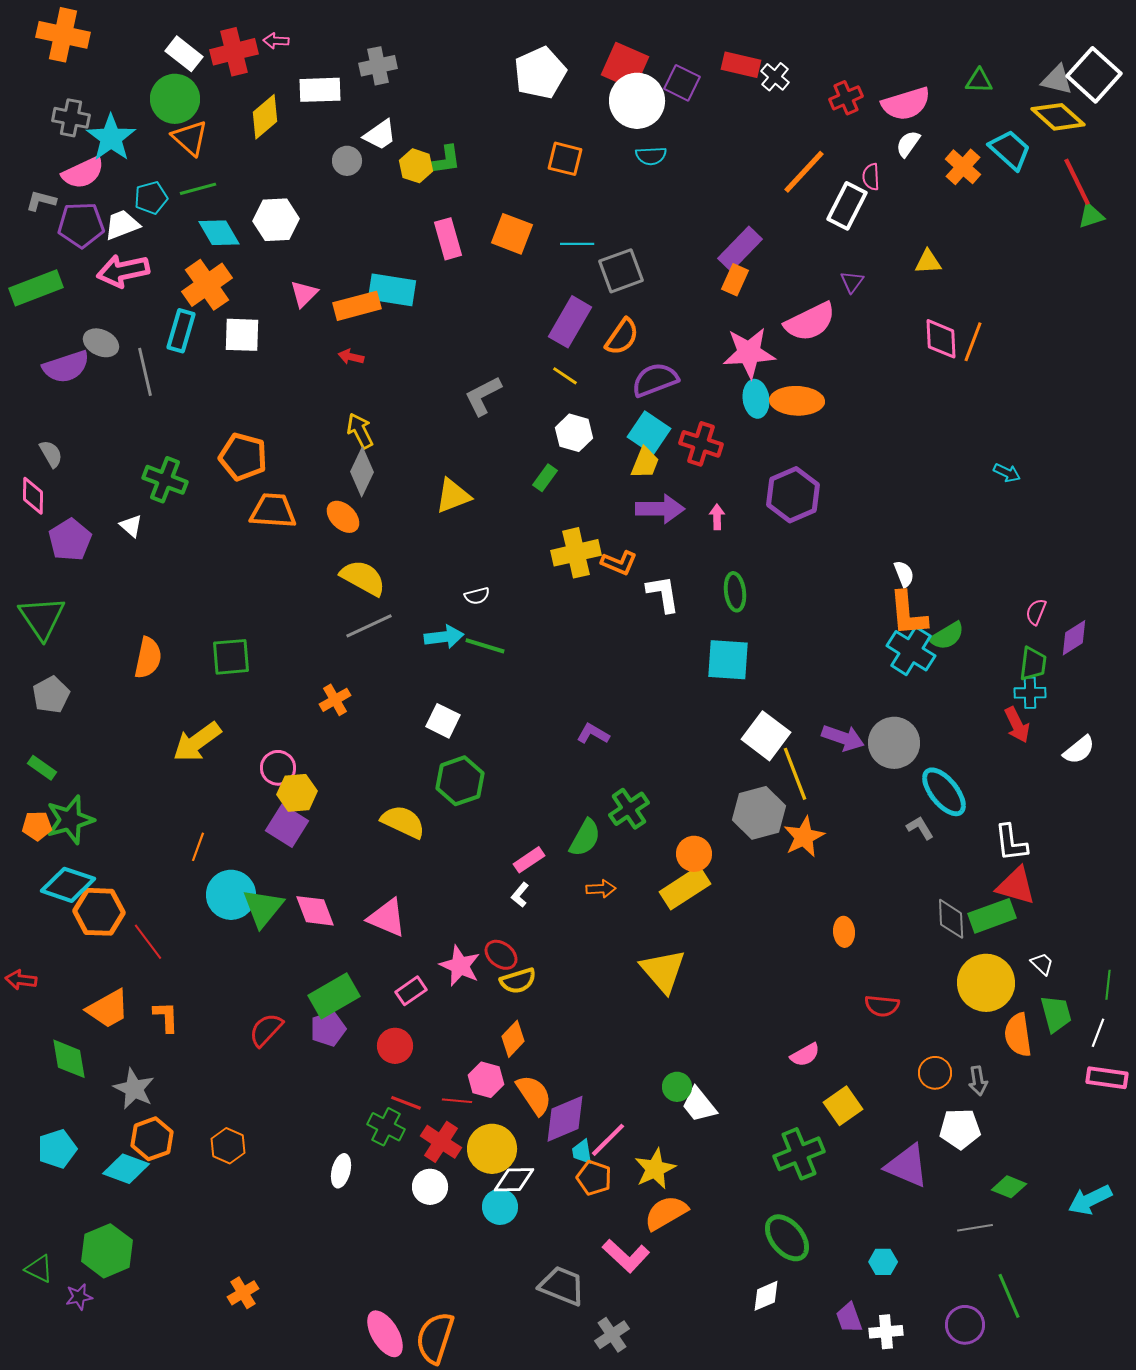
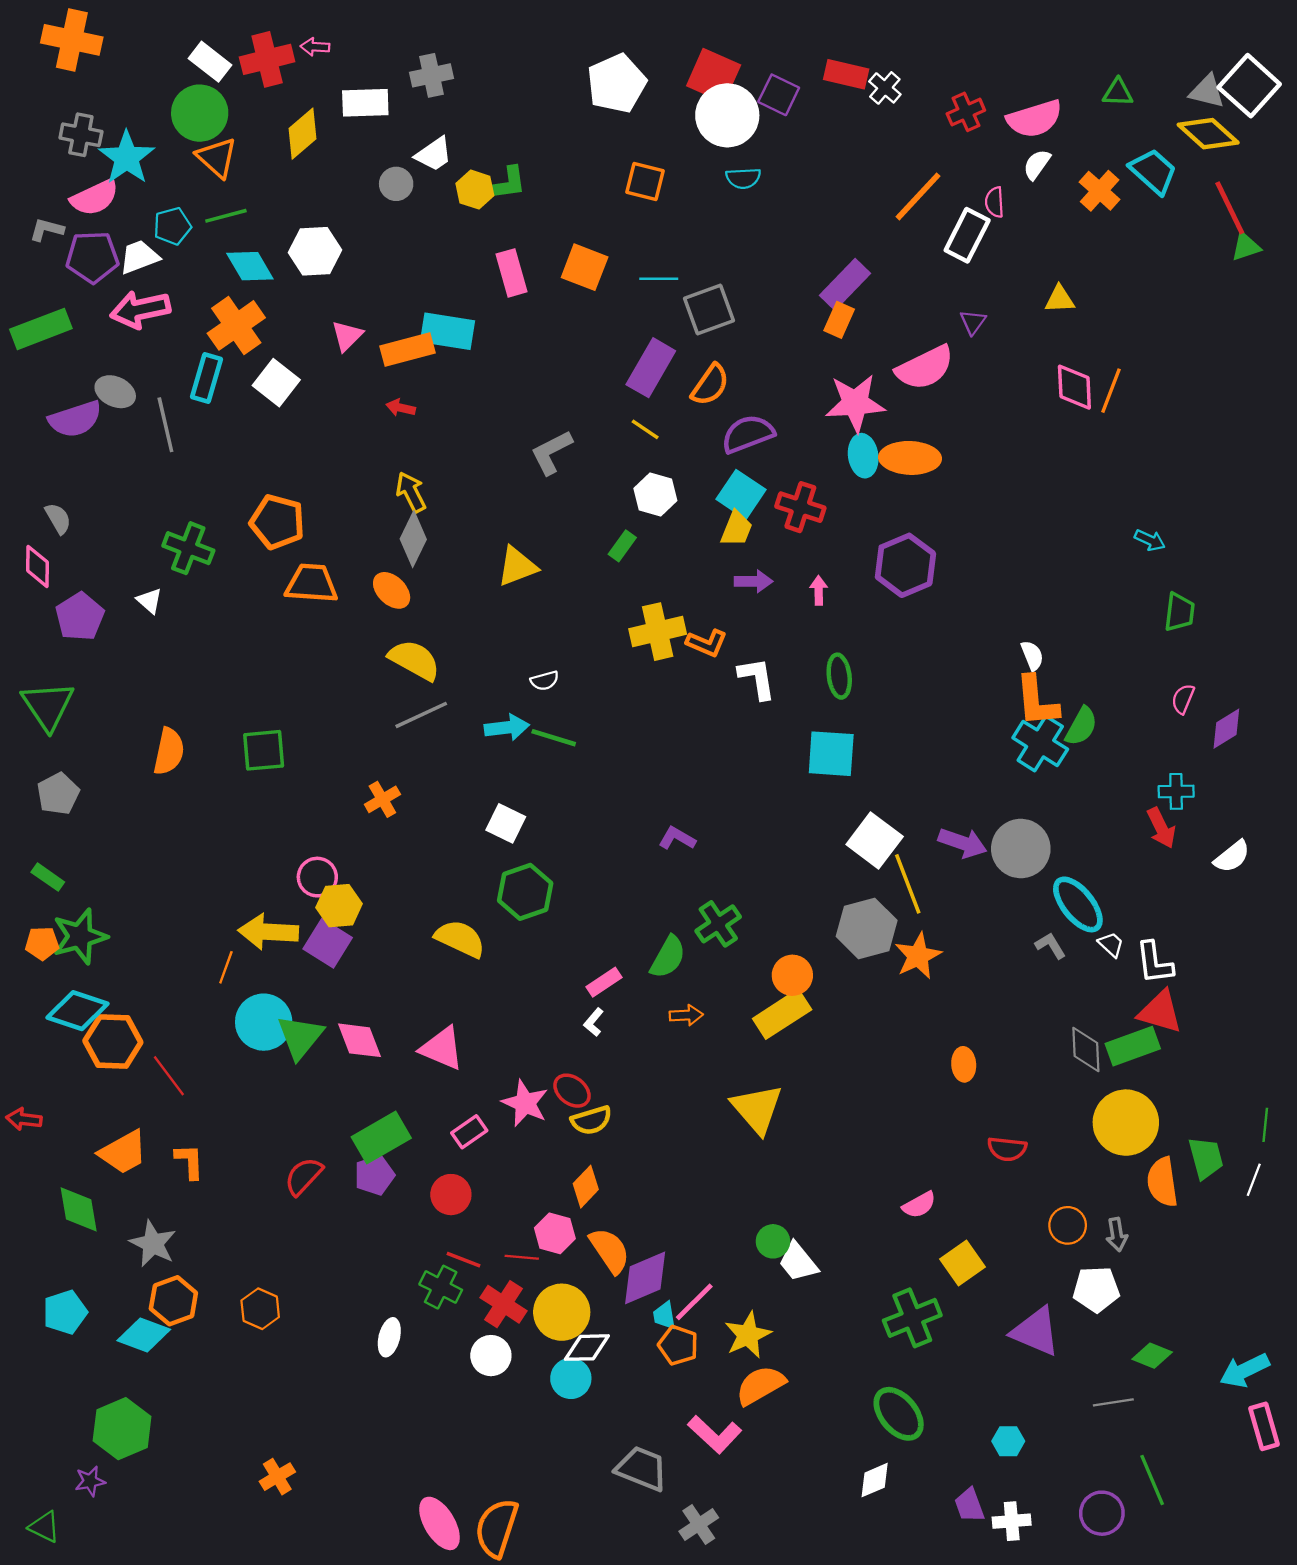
white square: (242, 335) -> (276, 383), turned 36
purple arrow: (660, 509) -> (754, 581), size x0.7
green semicircle: (947, 636) -> (1081, 726), turned -30
green trapezoid: (1033, 664) -> (1180, 612), moved
yellow arrow: (197, 742) -> (268, 932), moved, turned 39
white trapezoid: (1042, 964) -> (1111, 944), moved
pink rectangle: (1107, 1078) -> (1264, 1426), moved, turned 66
green triangle: (39, 1269) -> (44, 1527), moved

